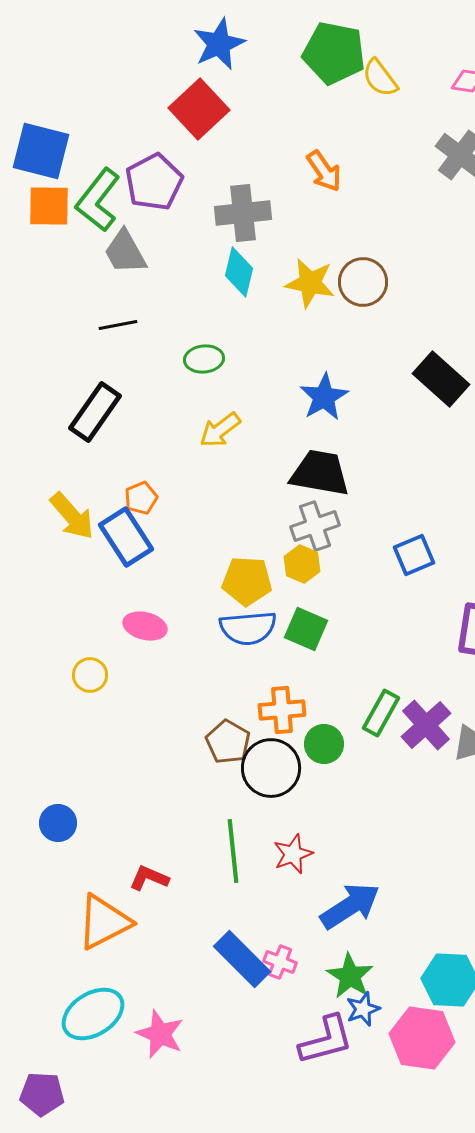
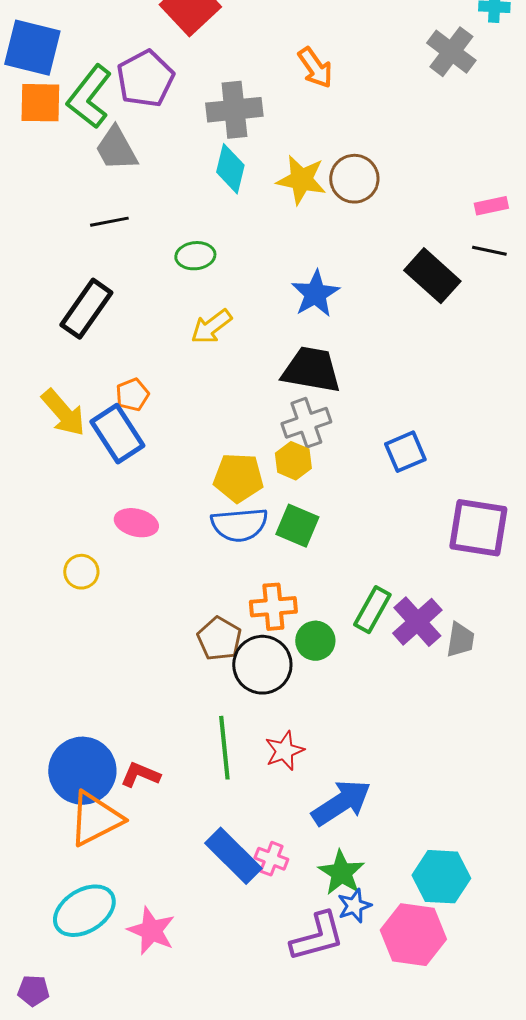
blue circle: (58, 823) -> (82, 771), moved, size x1.8
purple pentagon: (42, 1094) -> (33, 991), size x0.7

